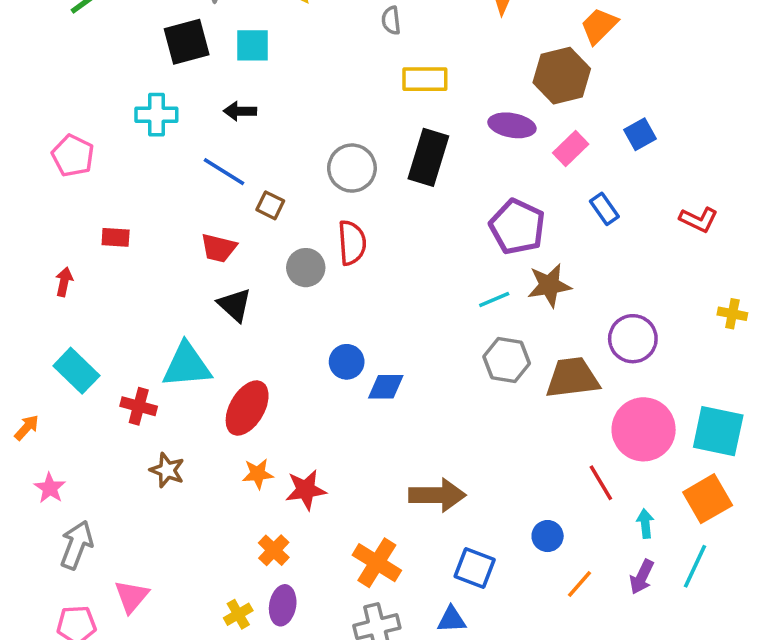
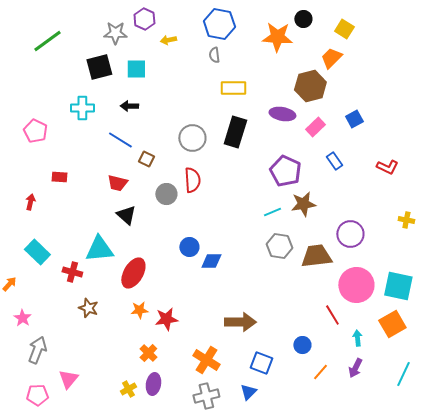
cyan line: (695, 566) -> (403, 374), moved
blue triangle: (452, 620) -> (248, 392), turned -42

